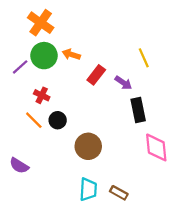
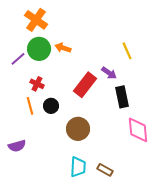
red rectangle: (96, 75) -> (85, 85), moved, size x1.4
orange line: (34, 120) -> (30, 106), turned 30
purple semicircle: (19, 166) -> (17, 146), turned -48

